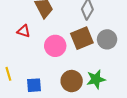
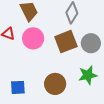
pink circle: (55, 46) -> (33, 38), moved
green star: (96, 79) -> (88, 75), moved

